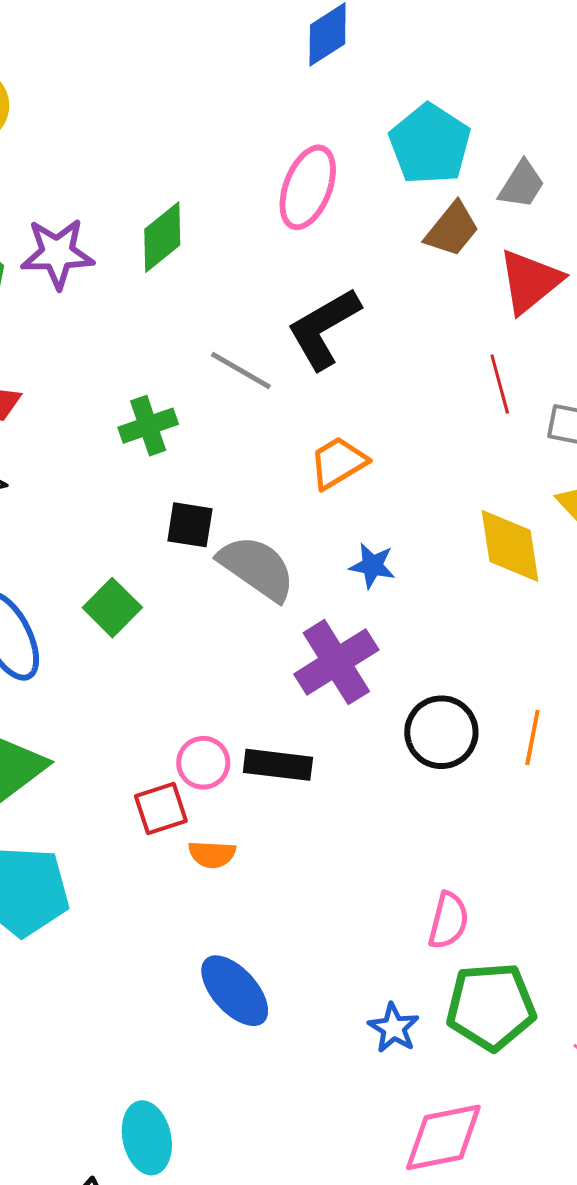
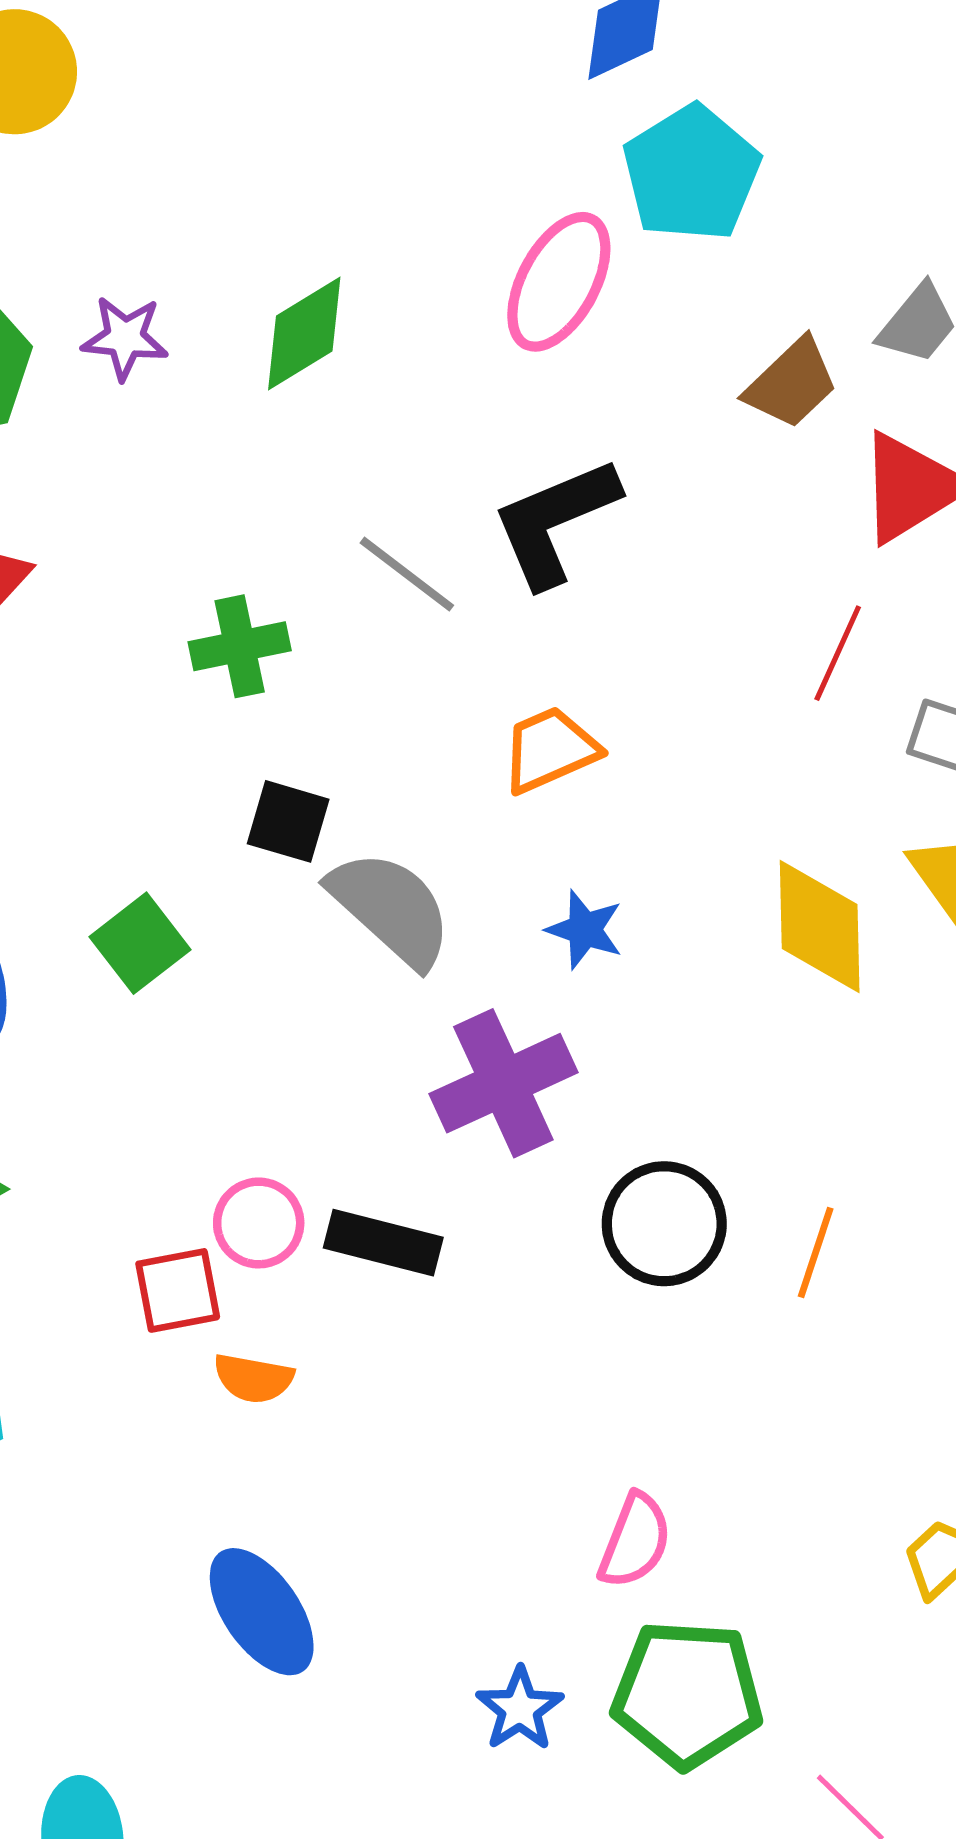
cyan pentagon: (430, 144) -> (691, 173), moved
purple star: (57, 253) -> (125, 338), size x0.7
red line: (500, 384) -> (838, 653), turned 32

